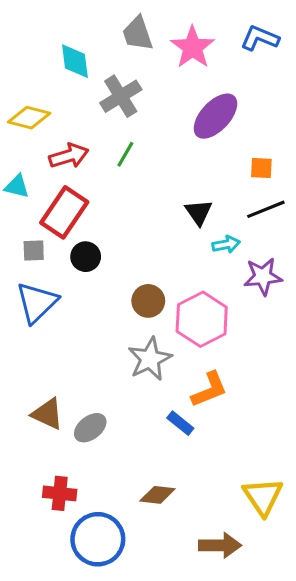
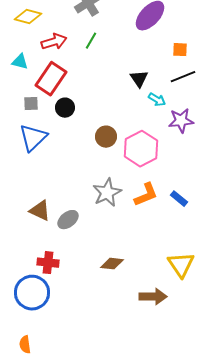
cyan arrow: (226, 244) -> (157, 100), turned 42
gray star: (150, 359) -> (107, 193), moved
blue rectangle: (180, 423) -> (179, 199), moved
blue circle: (98, 539) -> (32, 293), moved

